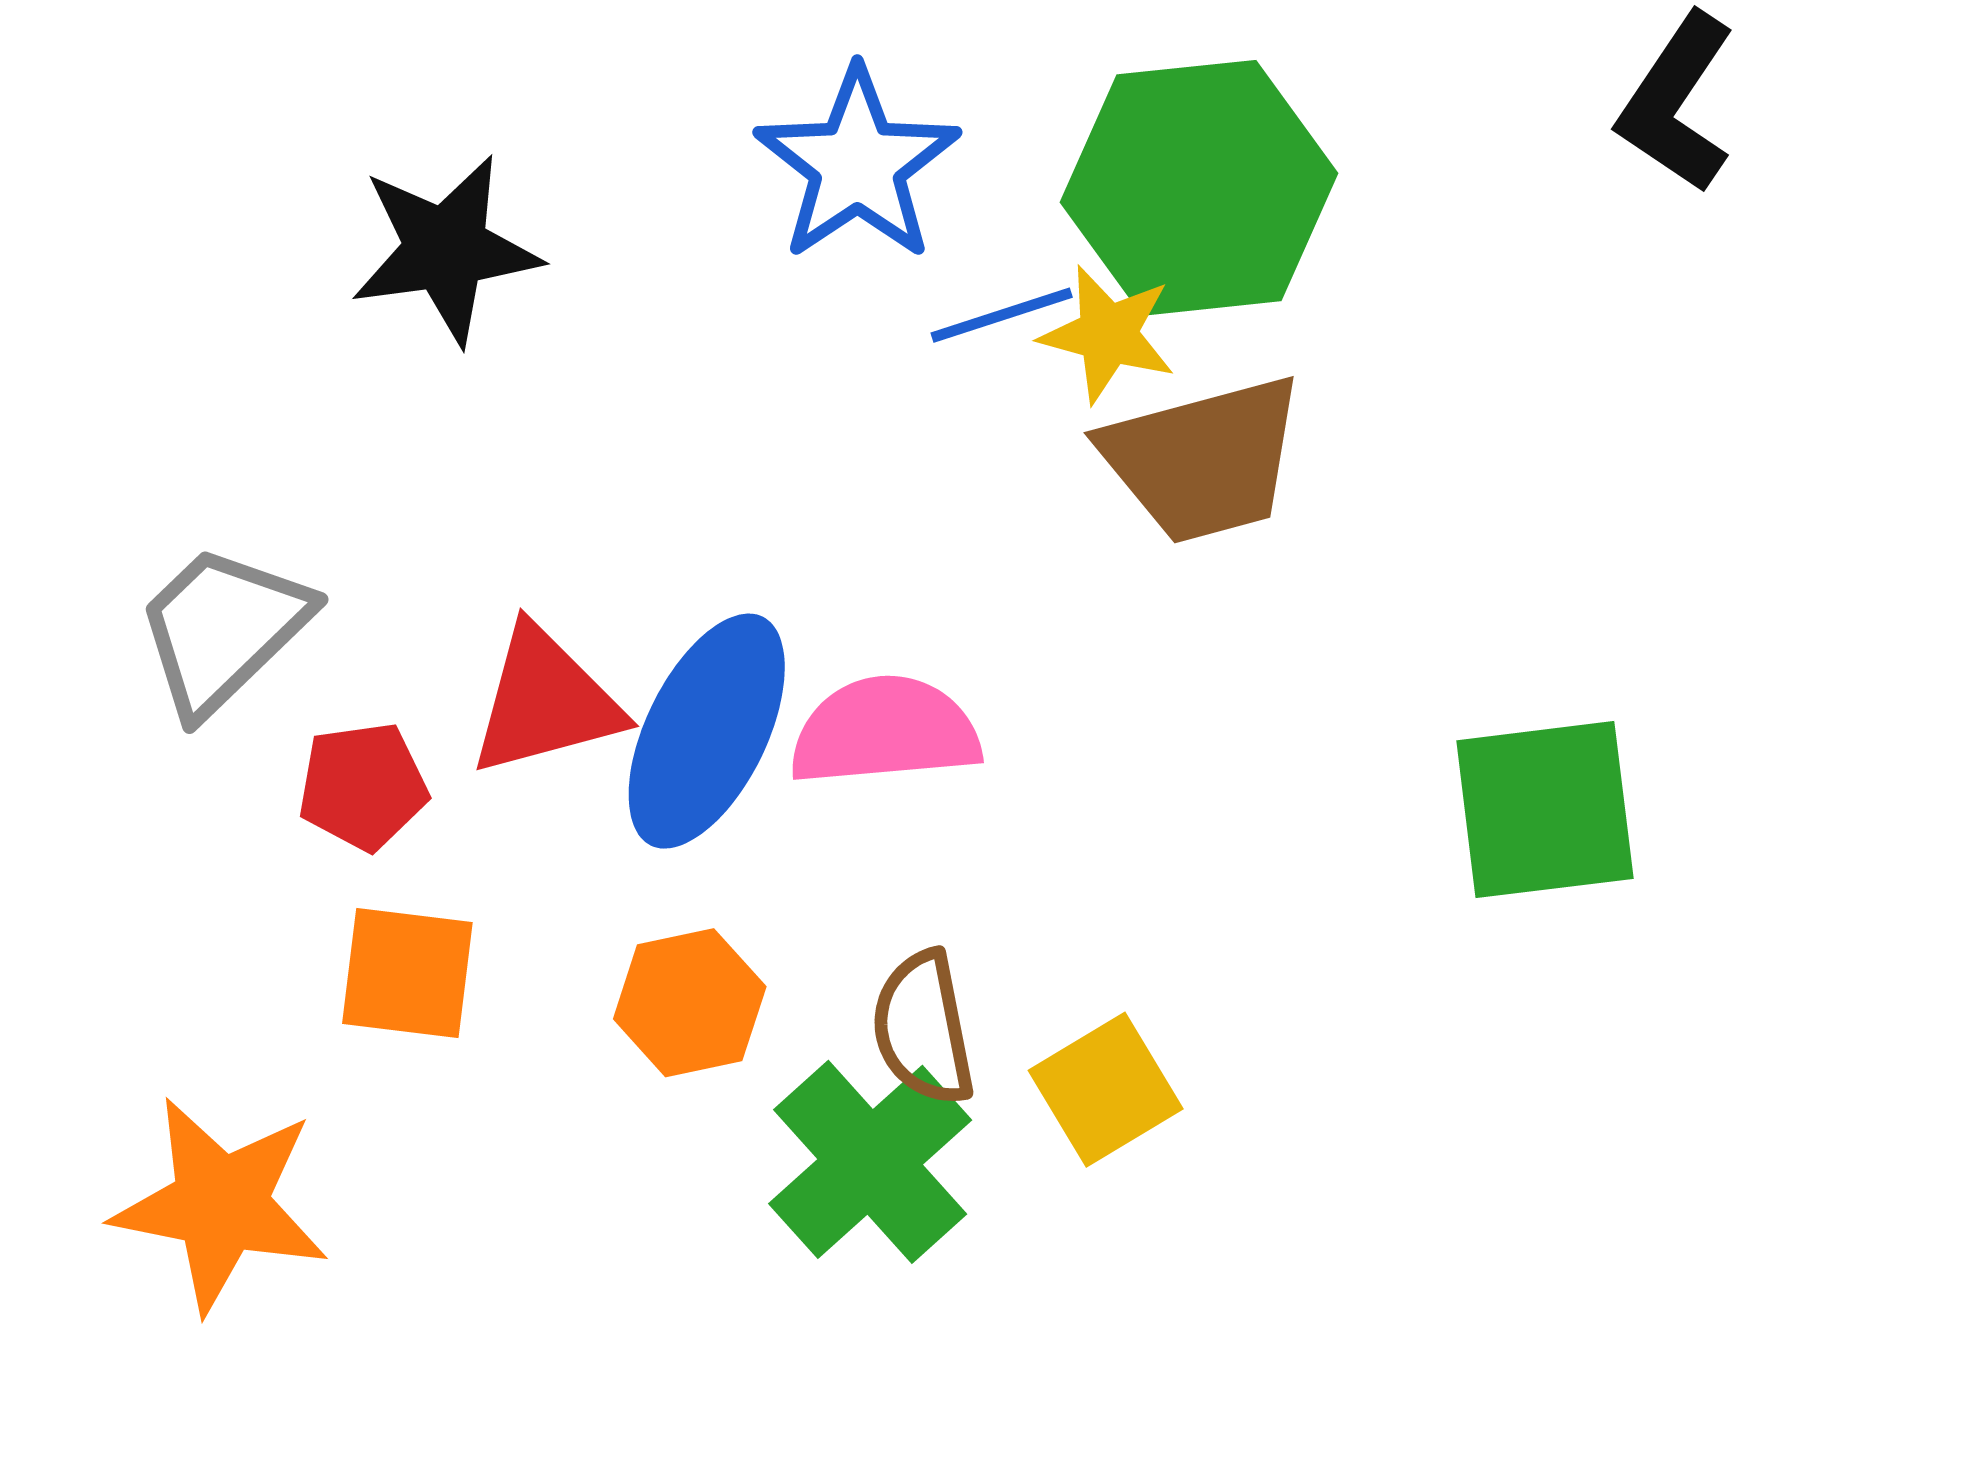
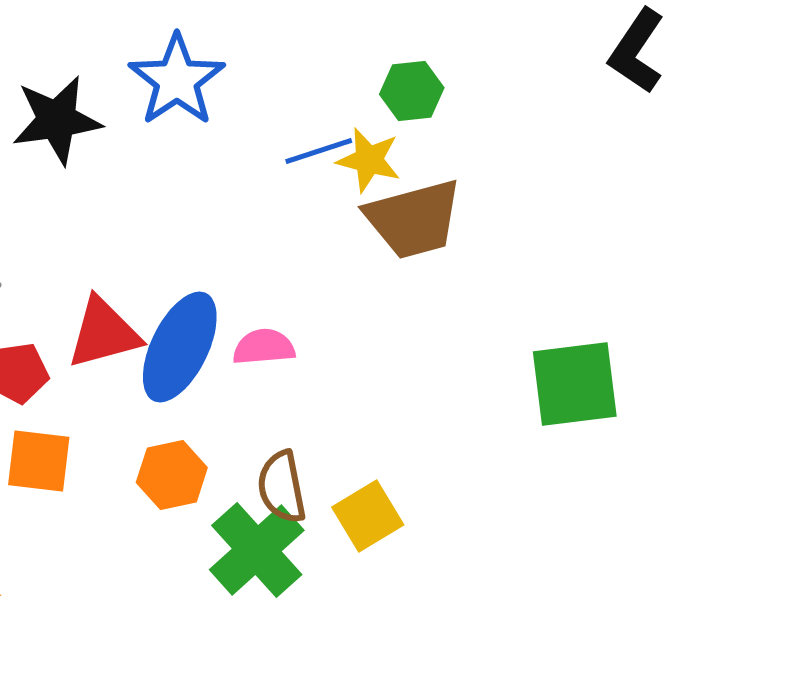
blue star: (857, 164) -> (177, 80), moved
green hexagon: (1199, 188) -> (412, 91), size x0.5
pink semicircle: (885, 731) -> (264, 347), size x0.7

